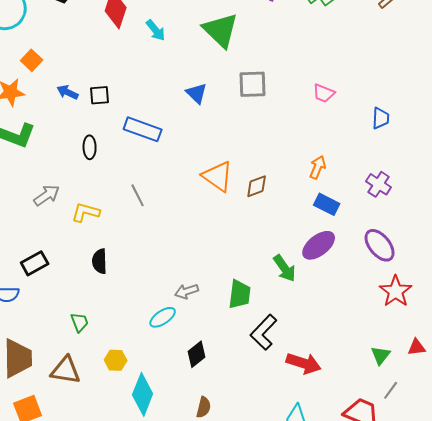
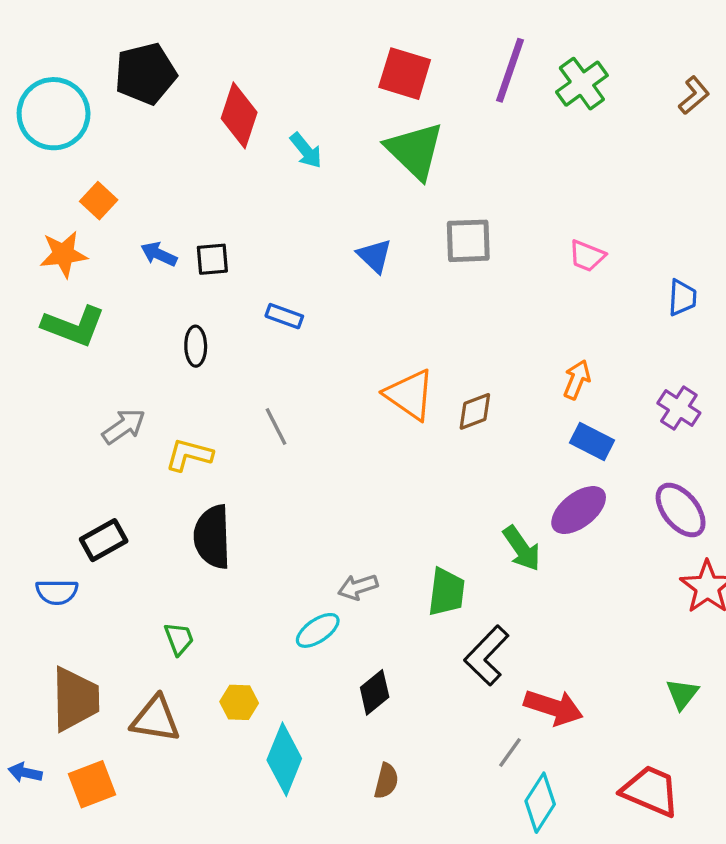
blue rectangle: (143, 129) -> (284, 316), size x0.6
black semicircle: (100, 261) -> (212, 537), size x1.5
gray line: (391, 390) -> (510, 752), moved

